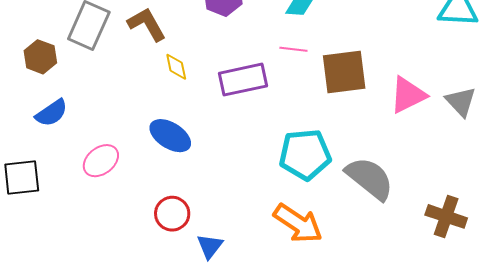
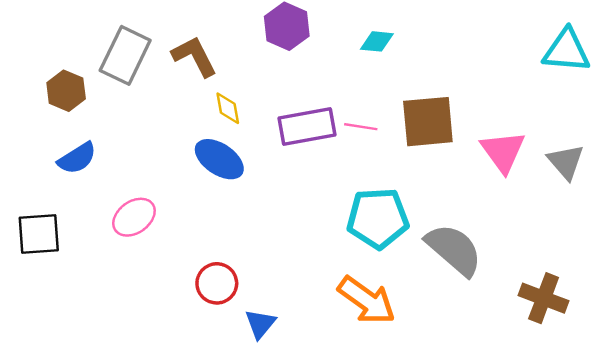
pink line: (293, 49) -> (361, 127), moved
pink triangle: (408, 95) -> (503, 152), turned -42
blue ellipse: (170, 136) -> (219, 159), moved

